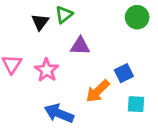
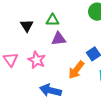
green triangle: (64, 15) -> (53, 20), moved, turned 48

